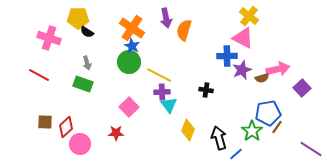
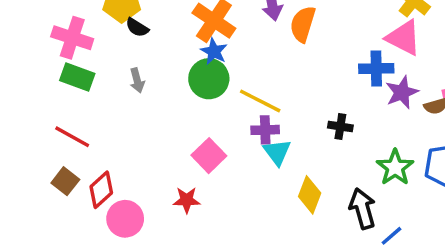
red line: (39, 75) -> (72, 137), moved
green rectangle: (83, 84) -> (77, 77), moved
brown square: (45, 122) -> (65, 181), turned 35
green star: (252, 131) -> (395, 168), moved

